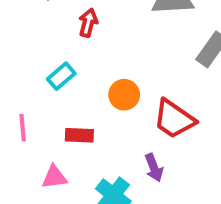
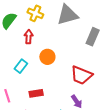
orange circle: (124, 95) -> (47, 57), moved

